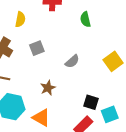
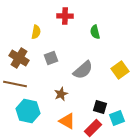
gray semicircle: (72, 61) -> (83, 70), size x1.5
orange triangle: (41, 118) -> (67, 121), moved

